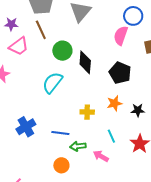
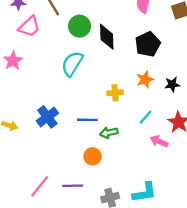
black pentagon: (120, 73) -> (148, 44), turned 30
cyan line: (111, 136) -> (146, 117), turned 72
pink arrow: (101, 156) -> (159, 141), moved

